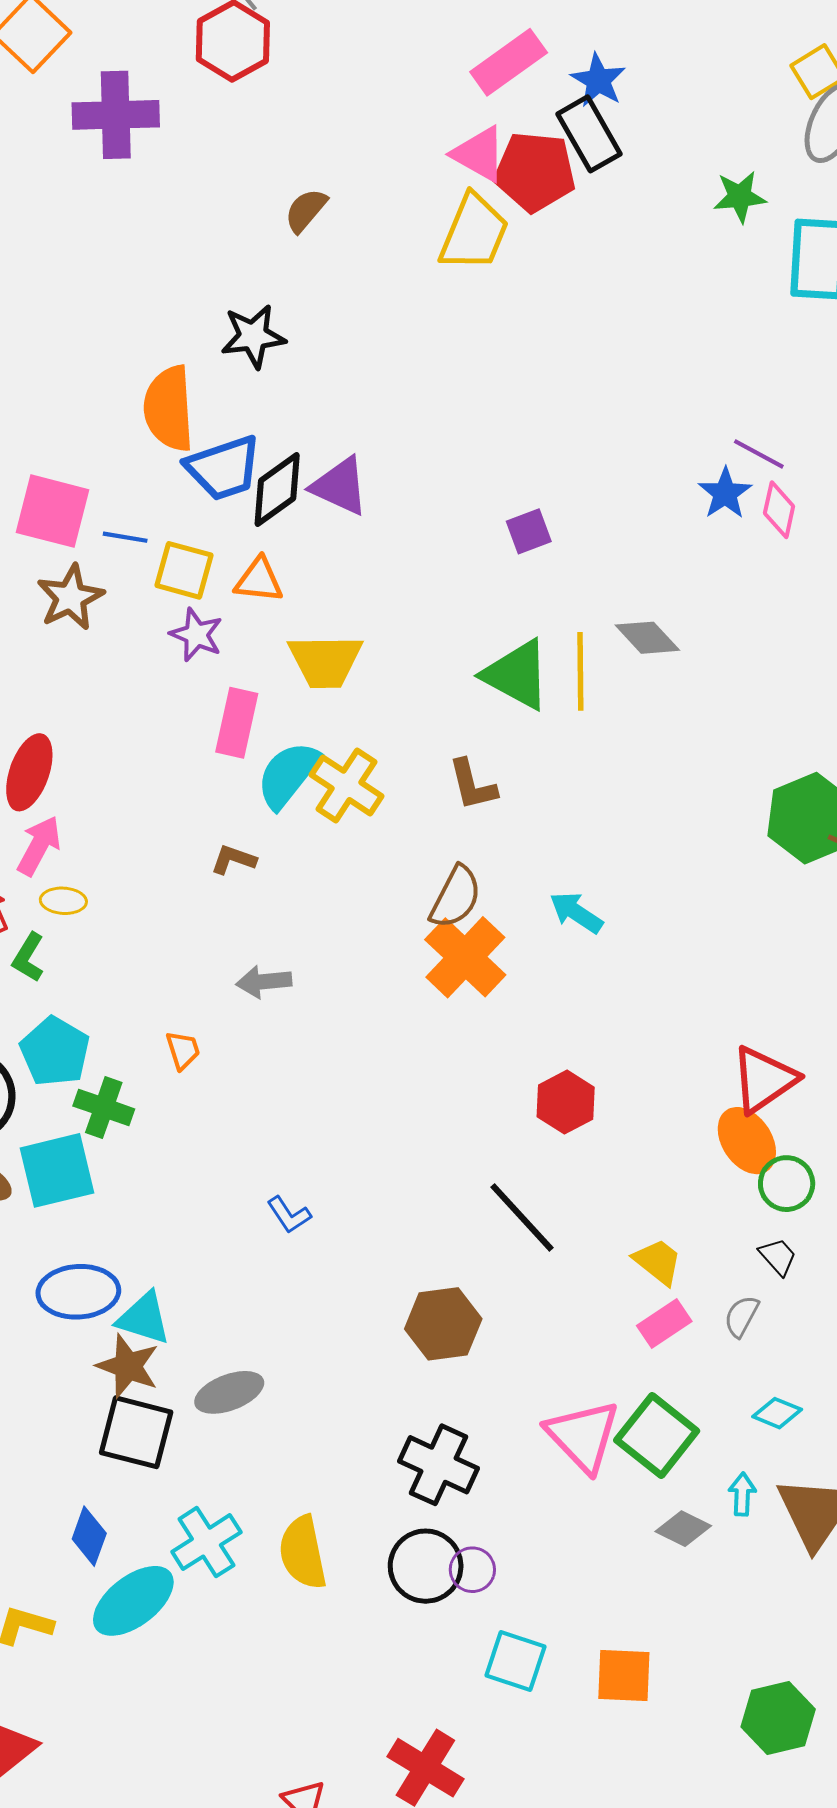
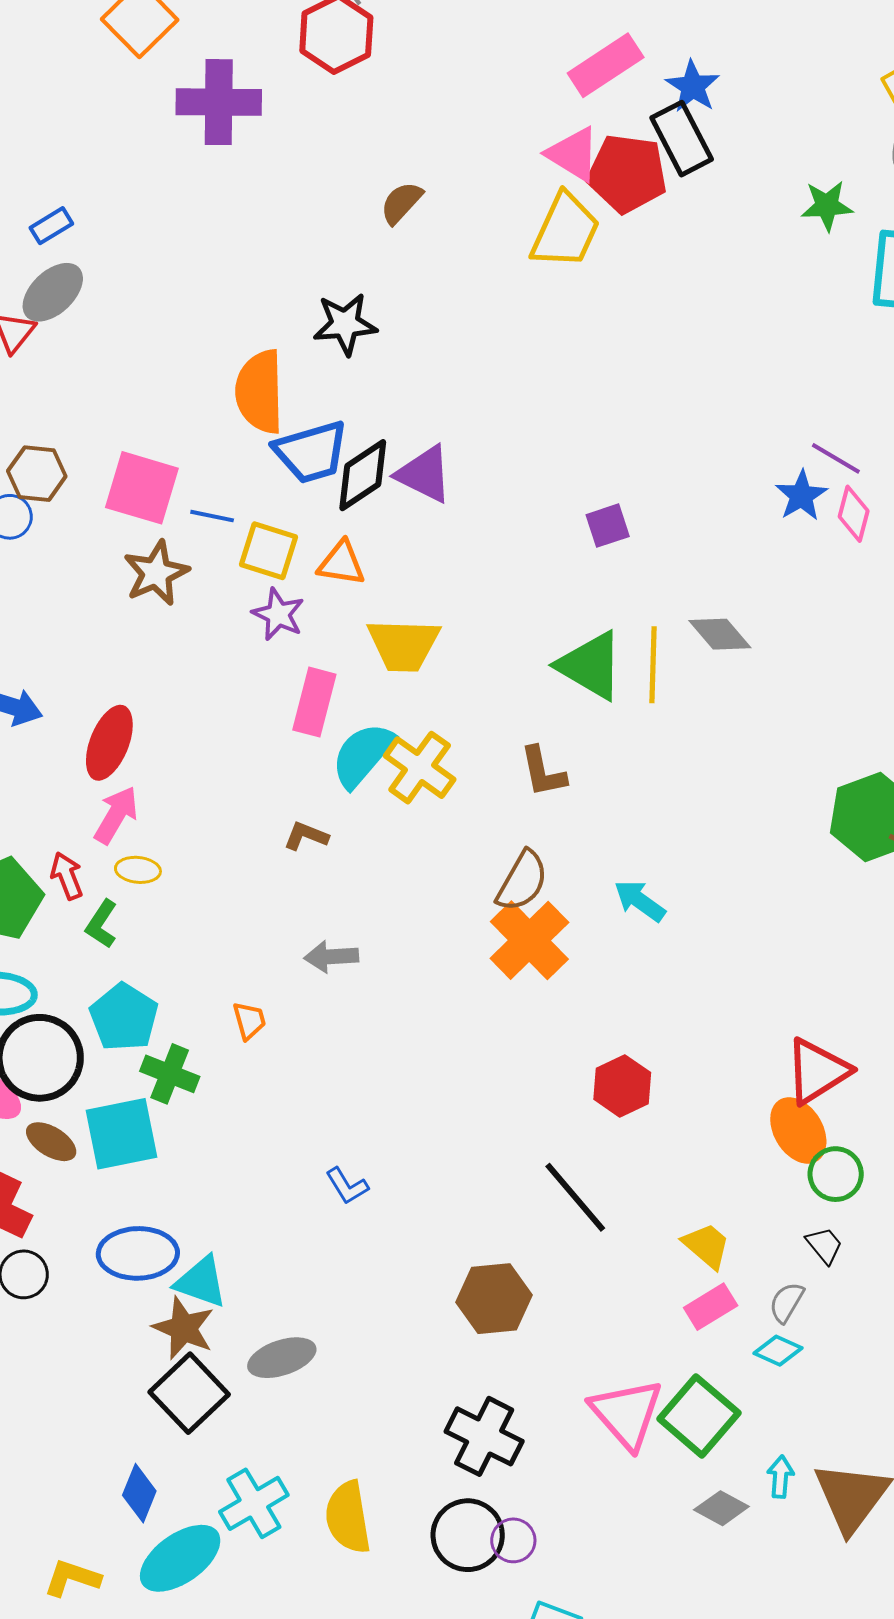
cyan diamond: (777, 1413) -> (778, 1351), moved
black square: (136, 1432) -> (189, 1393), turned 30

